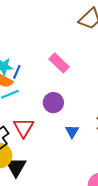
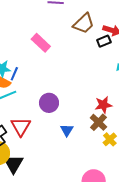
pink rectangle: (59, 63) -> (41, 43), moved

